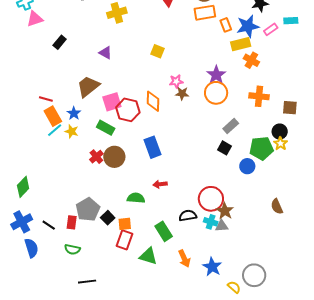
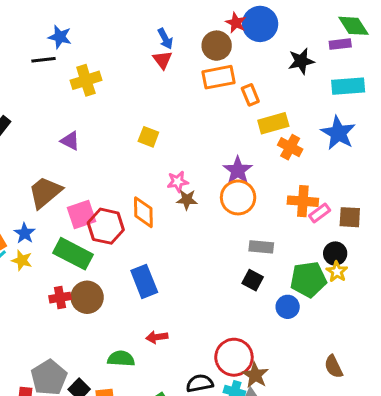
cyan rectangle: (291, 21) -> (348, 86), size x1.5
blue star: (248, 26) -> (338, 133), moved, turned -30
pink rectangle: (271, 29) -> (320, 213), moved
gray rectangle: (231, 126) -> (261, 247), turned 49
green rectangle: (106, 128) -> (73, 254), size x1.4
red cross: (96, 157) -> (60, 298), turned 32

